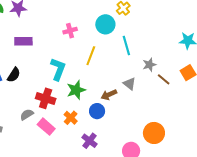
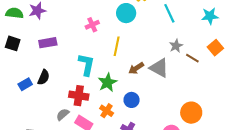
cyan line: (126, 45) -> (169, 13), moved
gray triangle: (129, 84) -> (159, 68), size x1.5
brown arrow: (109, 95) -> (136, 68), moved

